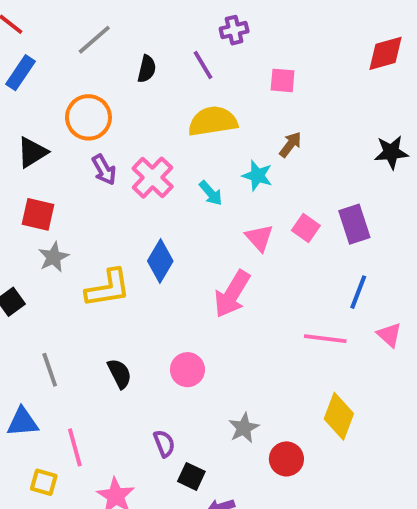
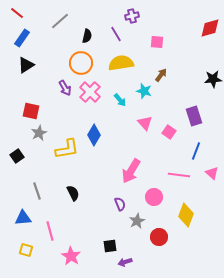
orange circle: (88, 117) -> (81, 63), moved
black triangle: (32, 152) -> (26, 65), moved
pink square: (306, 228) -> (169, 132), moved
pink arrow: (232, 294) -> (131, 171), moved
pink circle: (187, 370) -> (154, 197), moved
purple semicircle: (164, 443) -> (120, 204), moved
black square: (191, 476) -> (110, 246), turned -32
yellow square: (44, 482) -> (26, 250), moved

